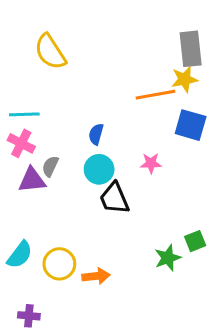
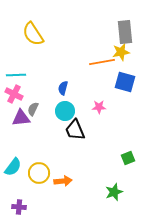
green star: (168, 258) -> (114, 192), moved

